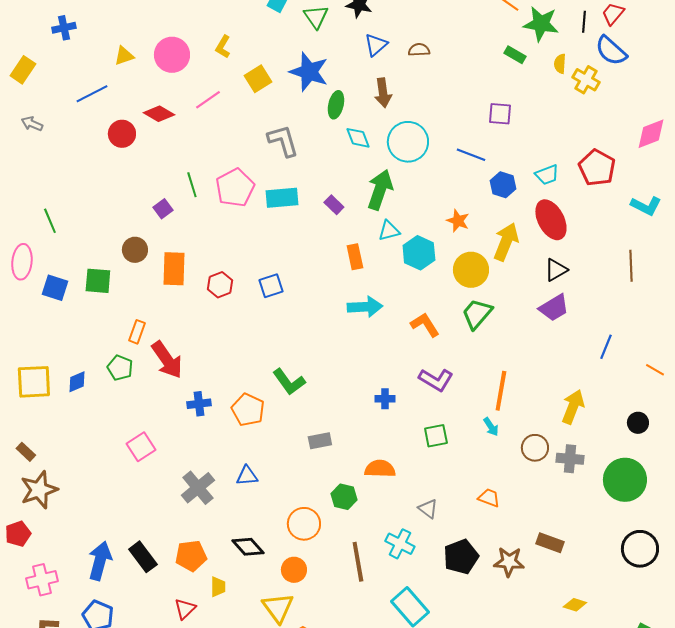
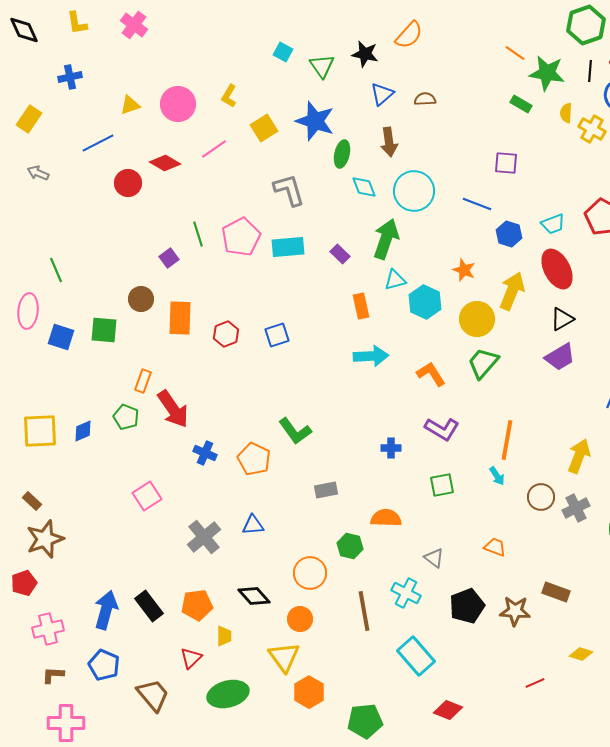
blue cross: (199, 404) -> (205, 453), turned 30
gray cross: (570, 459) -> (576, 508), turned -32

